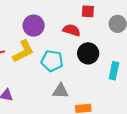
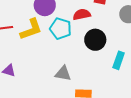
red semicircle: (72, 30) -> (82, 15), turned -36
cyan pentagon: (52, 61) -> (61, 29), moved

